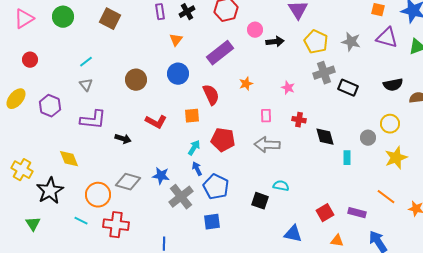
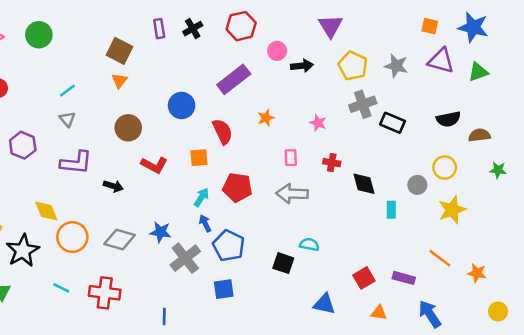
brown square: (110, 19) -> (120, 51), moved
orange triangle: (176, 40) -> (120, 81), moved
brown circle: (136, 80) -> (128, 128), moved
orange circle: (98, 195) -> (72, 237), moved

